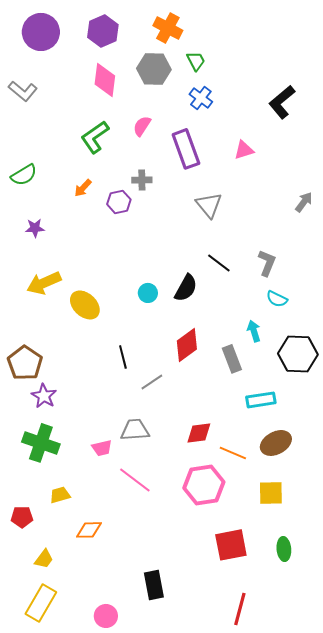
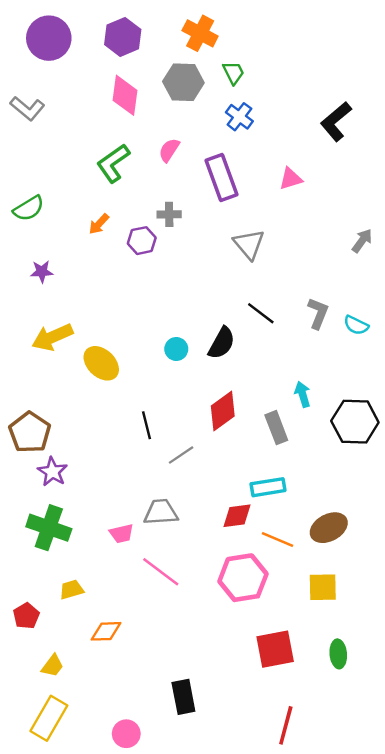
cyan semicircle: (277, 299) -> (356, 325), moved
cyan rectangle: (261, 400) -> (268, 487), moved
red pentagon: (22, 517) -> (26, 616), turned -30

